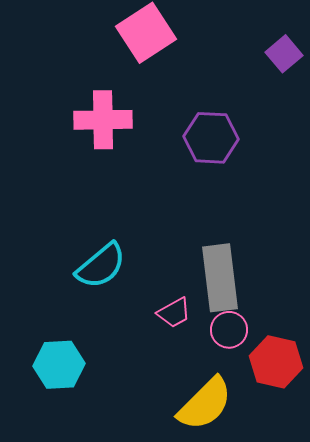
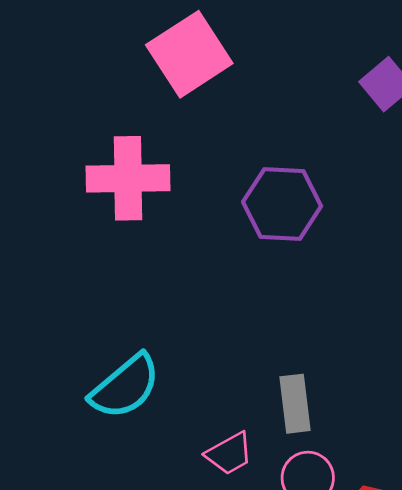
gray rectangle: (220, 278) -> (295, 404), size x0.6

